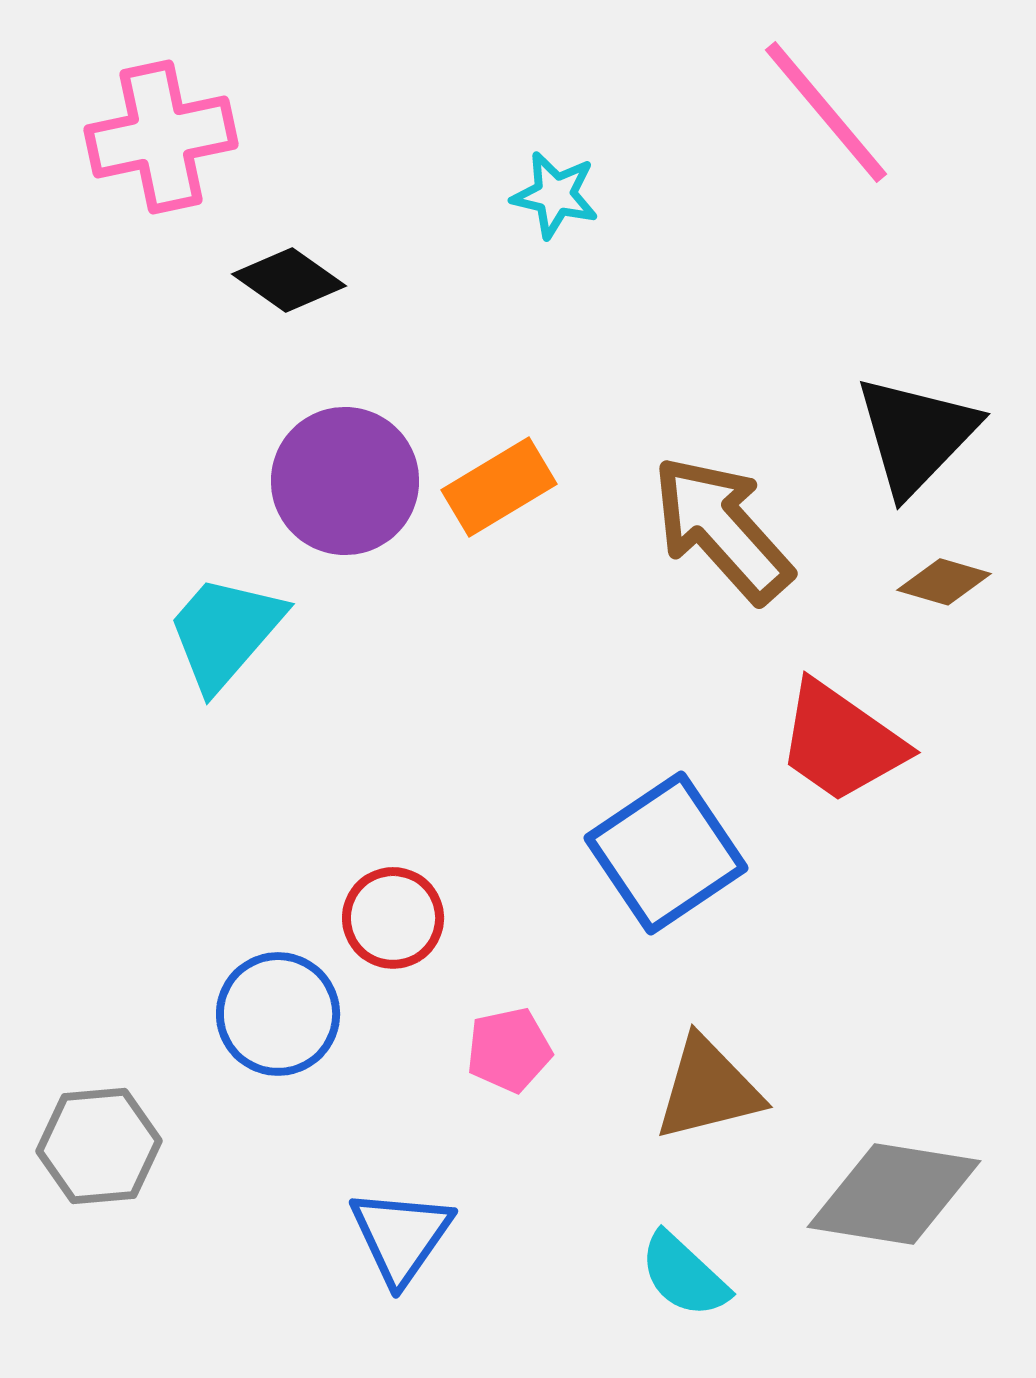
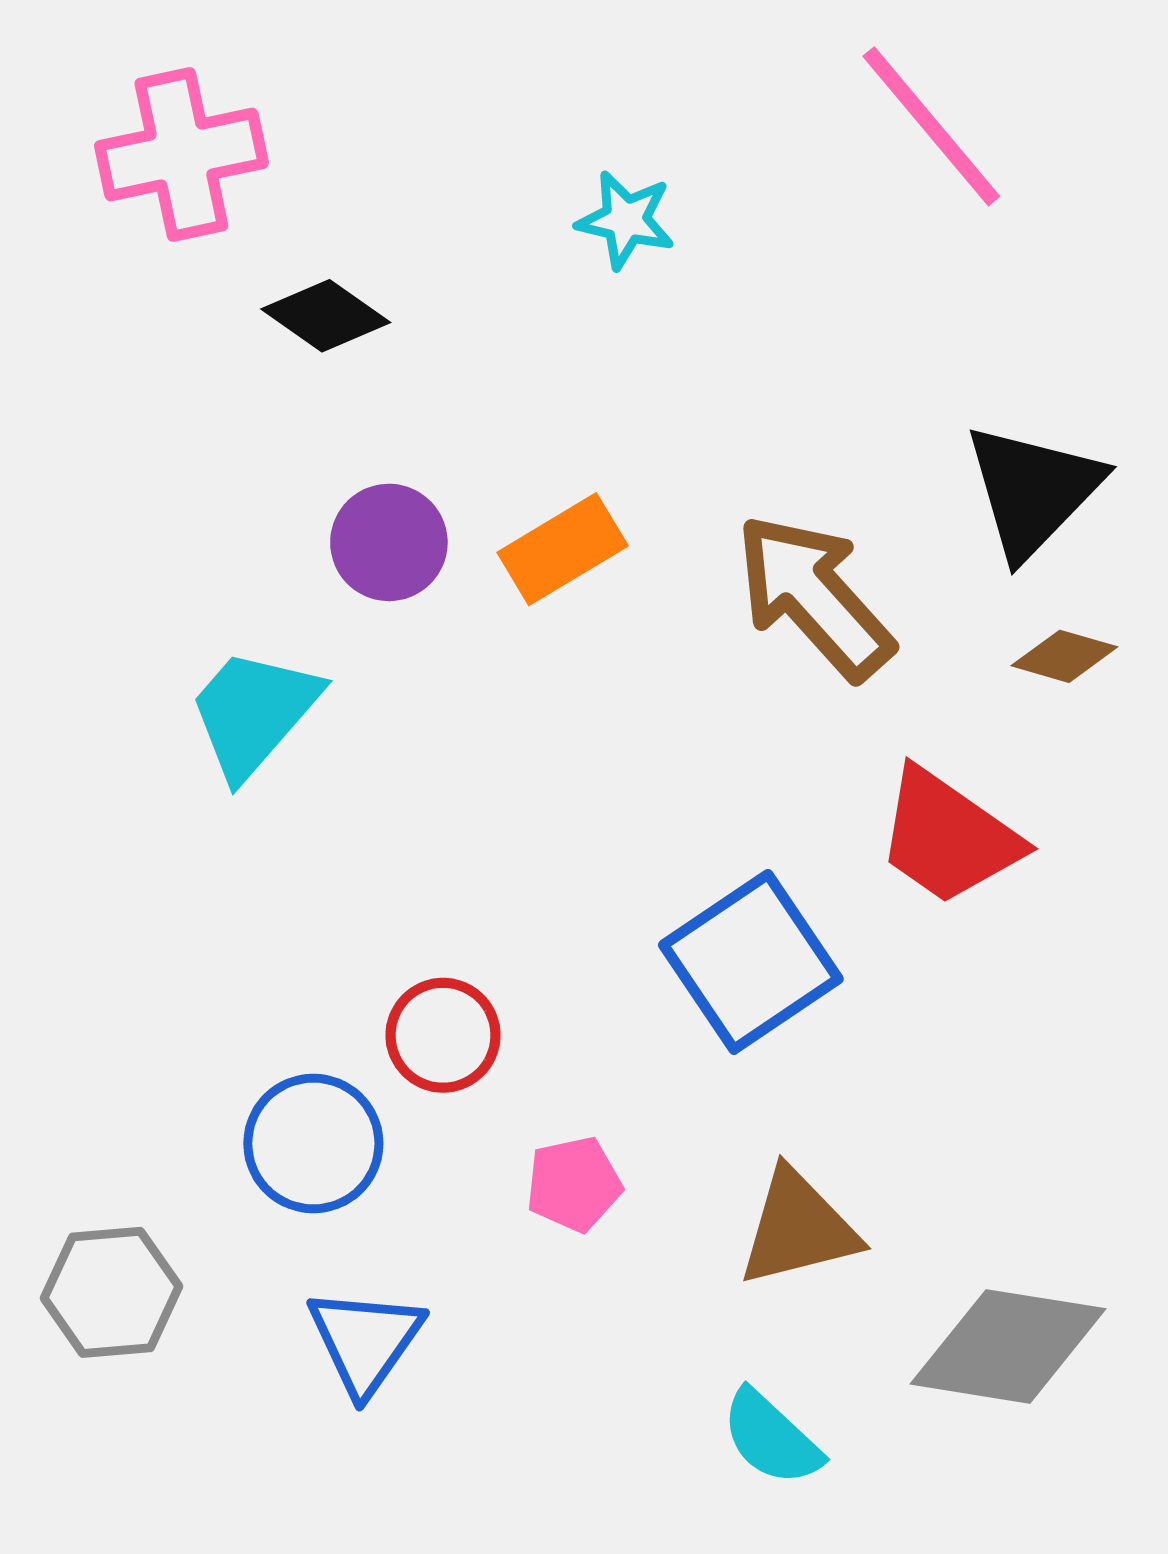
purple circle: (345, 481) -> (389, 542), size x0.7
blue triangle: (401, 1236) -> (365, 1341), moved

